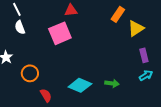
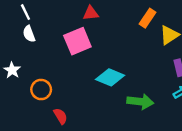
green arrow: (112, 83) -> (140, 102), size x1.5
cyan diamond: (80, 85) -> (110, 77), moved

